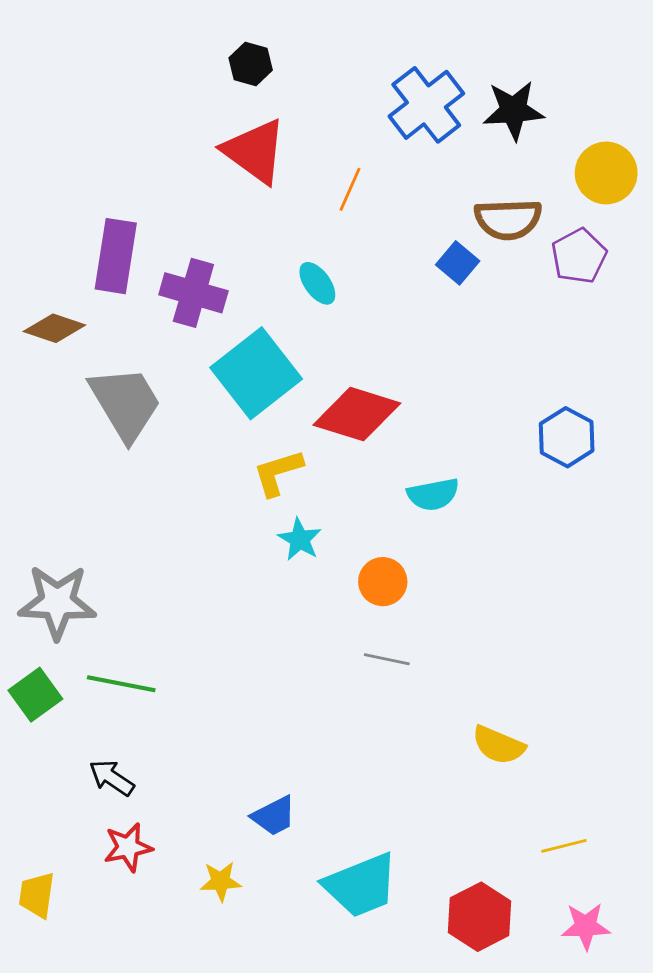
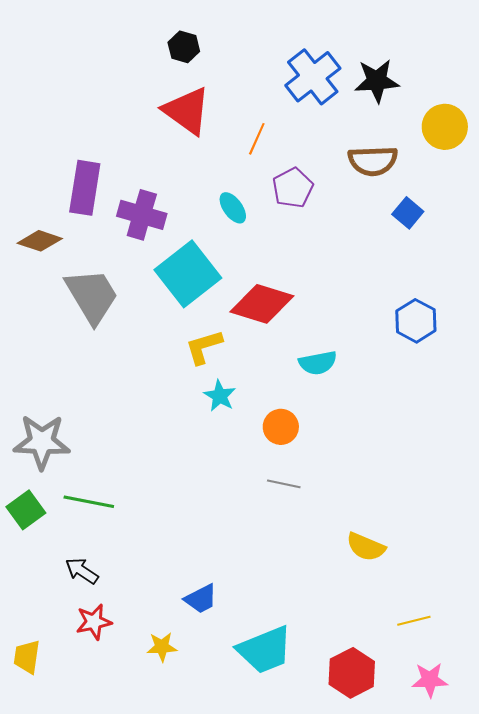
purple pentagon: (579, 256) -> (293, 188), moved
blue square: (458, 263) -> (408, 213), moved

